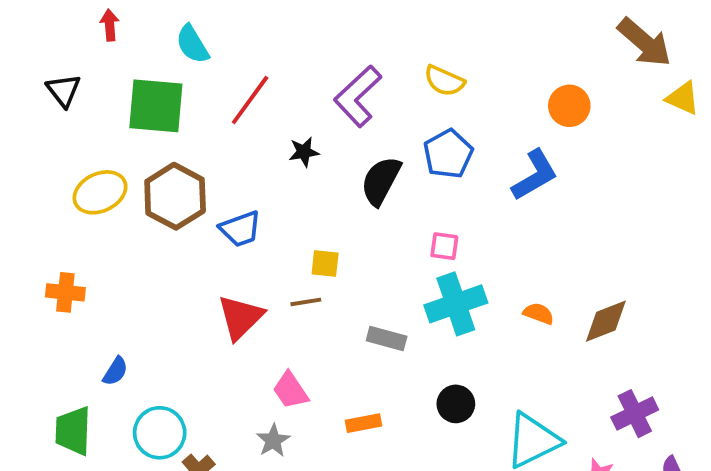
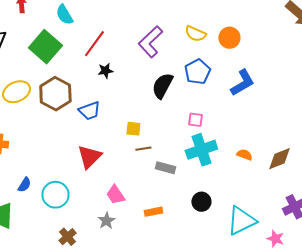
green square: (156, 106) -> (45, 47), turned 36
orange circle: (569, 106) -> (229, 38), moved
black star: (304, 152) -> (105, 71), moved
brown line: (306, 302) -> (143, 149), moved
cyan circle: (160, 433) -> (55, 195), moved

